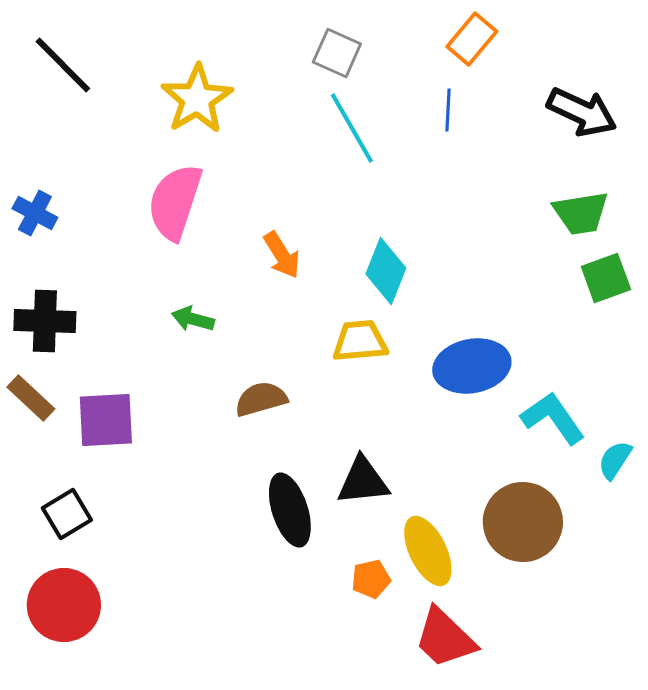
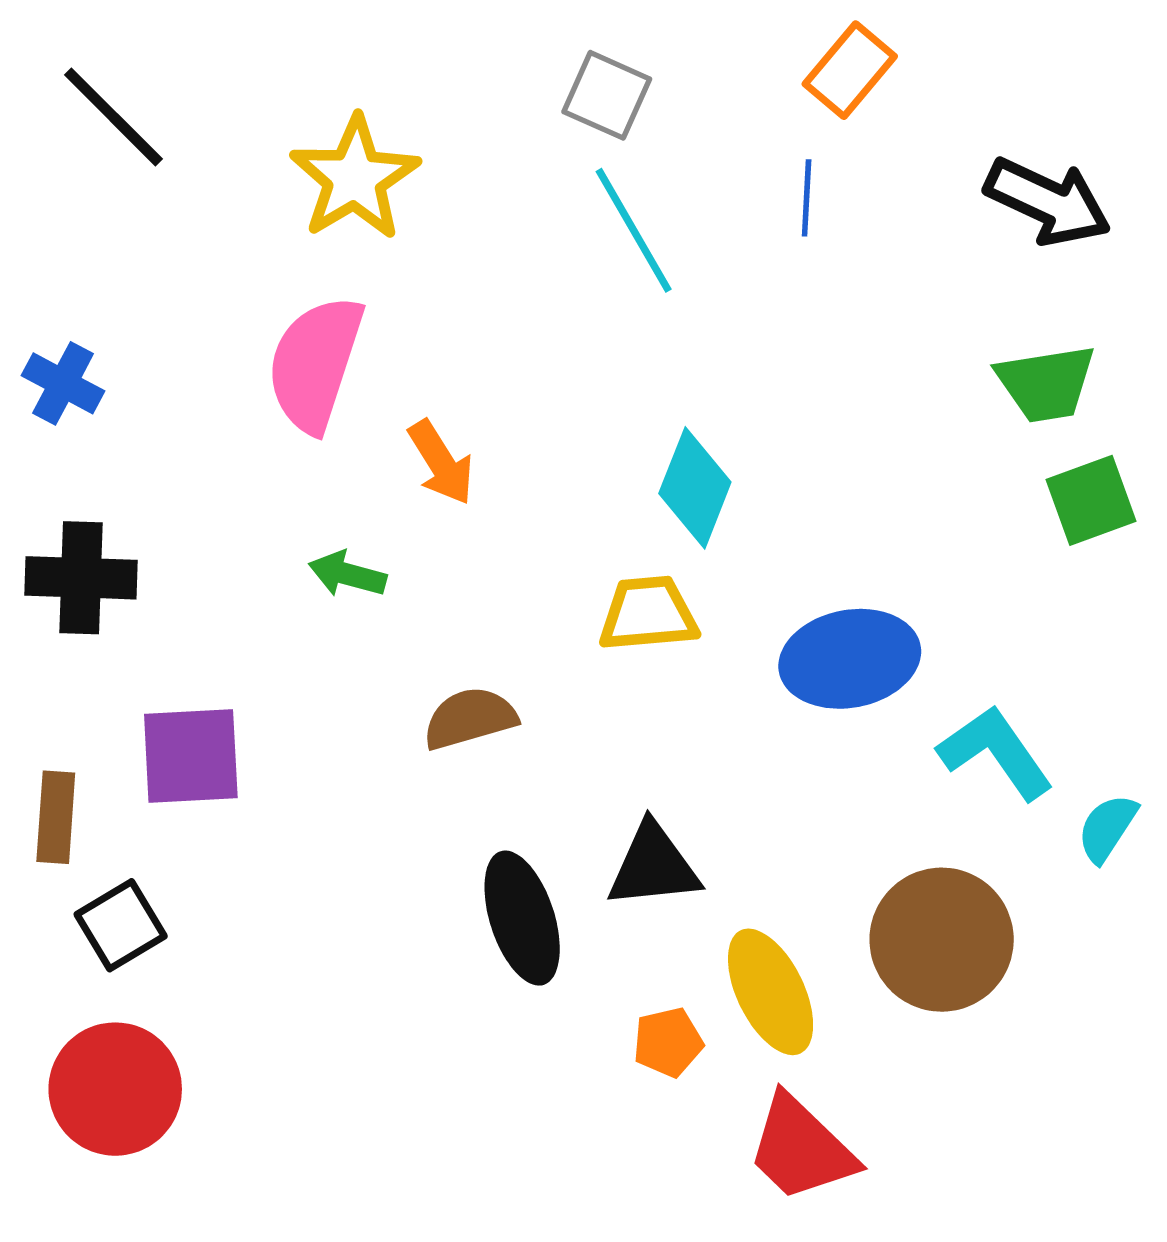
orange arrow: (282, 255) -> (441, 463), moved
brown rectangle: (31, 398) -> (56, 817), moved, turned 51

